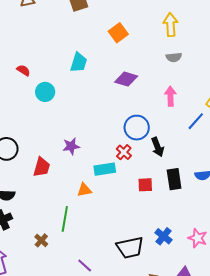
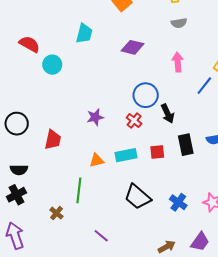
red semicircle: (23, 70) -> (29, 44), size x1.5
purple star: (71, 146) -> (95, 117), moved
cyan rectangle: (105, 169) -> (126, 155), moved
black trapezoid: (130, 248) -> (138, 197), moved, turned 56

